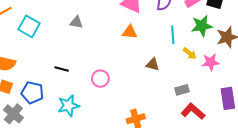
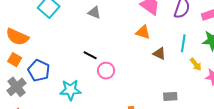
brown triangle: (153, 64) -> (159, 54), moved
black line: (62, 69) -> (90, 55), moved
gray rectangle: (182, 90) -> (170, 96), moved

